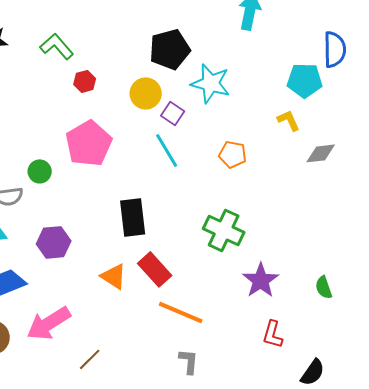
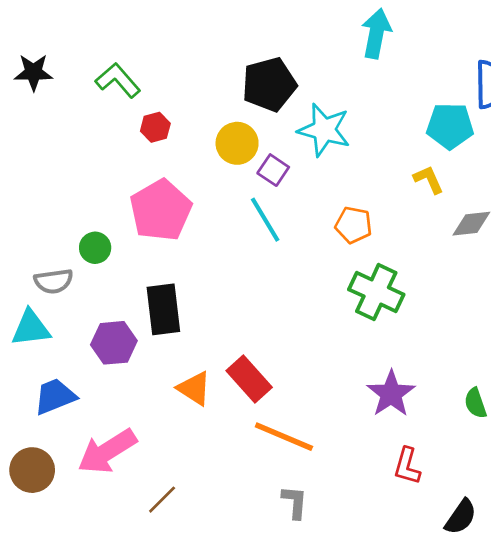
black rectangle: (133, 217) -> (163, 309), moved
green cross: (224, 230) -> (376, 292), moved

